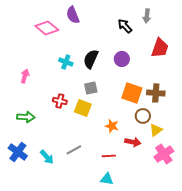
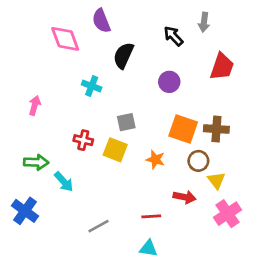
pink diamond: (47, 28) -> (65, 39), turned 30
black semicircle: (91, 59) -> (123, 55), moved
orange star: (112, 126) -> (155, 160), moved
yellow triangle: (156, 130) -> (216, 180), turned -32
gray line: (74, 150) -> (99, 226), moved
cyan arrow: (47, 157) -> (64, 182), moved

